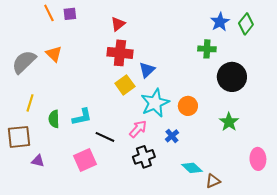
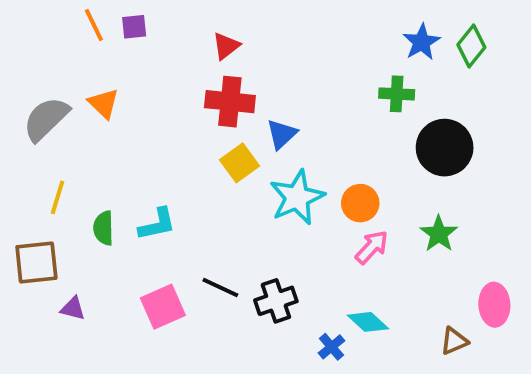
pink arrow: (138, 129) -> (372, 247), moved
blue cross: (172, 136) -> (331, 347), moved
black line: (105, 137) -> (220, 287), moved
brown triangle: (213, 181) -> (454, 341), moved

